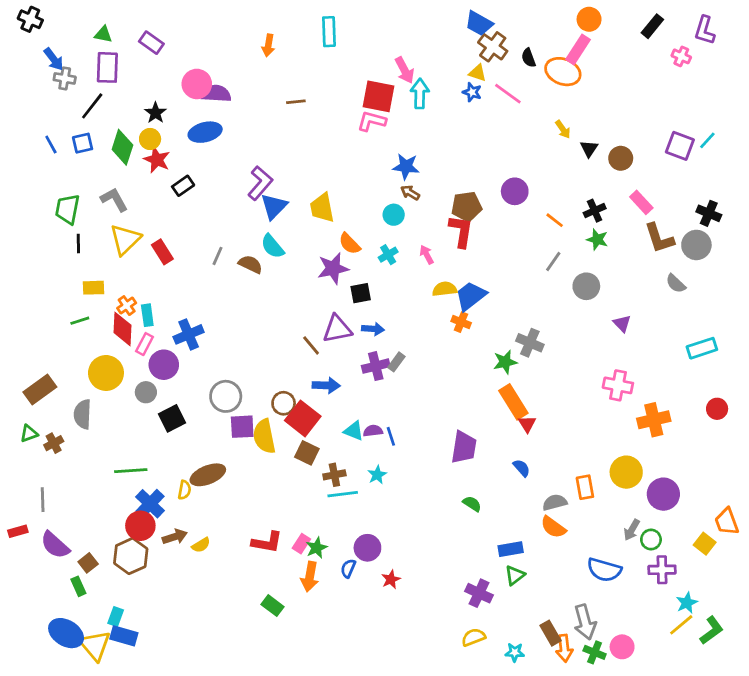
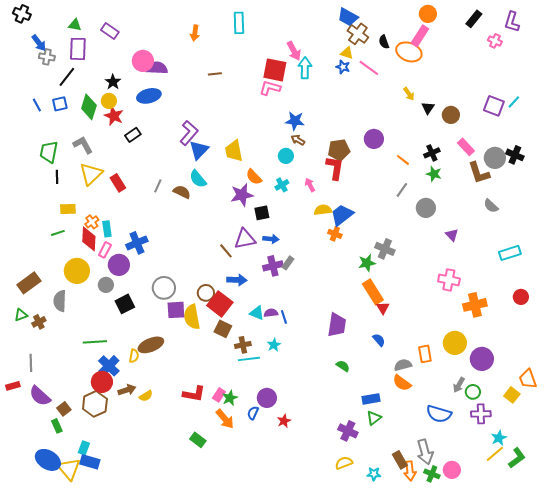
gray circle: (696, 245) -> (495, 158), moved
orange arrow: (310, 577) -> (225, 419), turned -50

